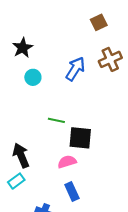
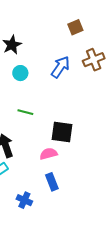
brown square: (99, 22) -> (75, 27), moved
green line: (56, 120) -> (25, 112), moved

